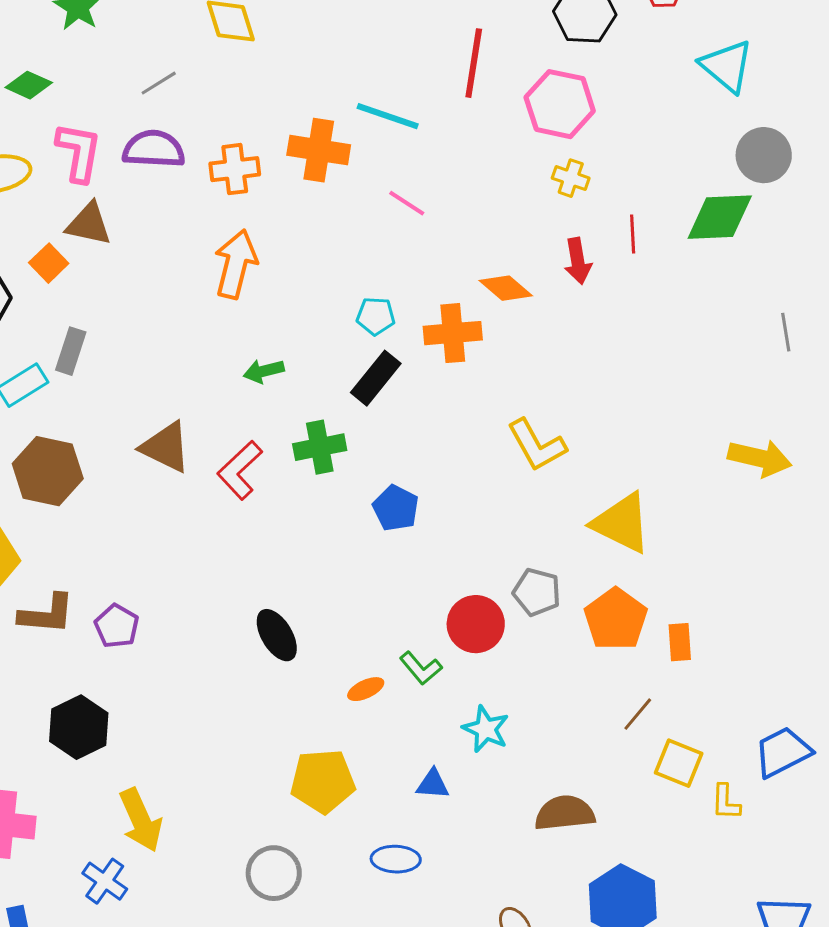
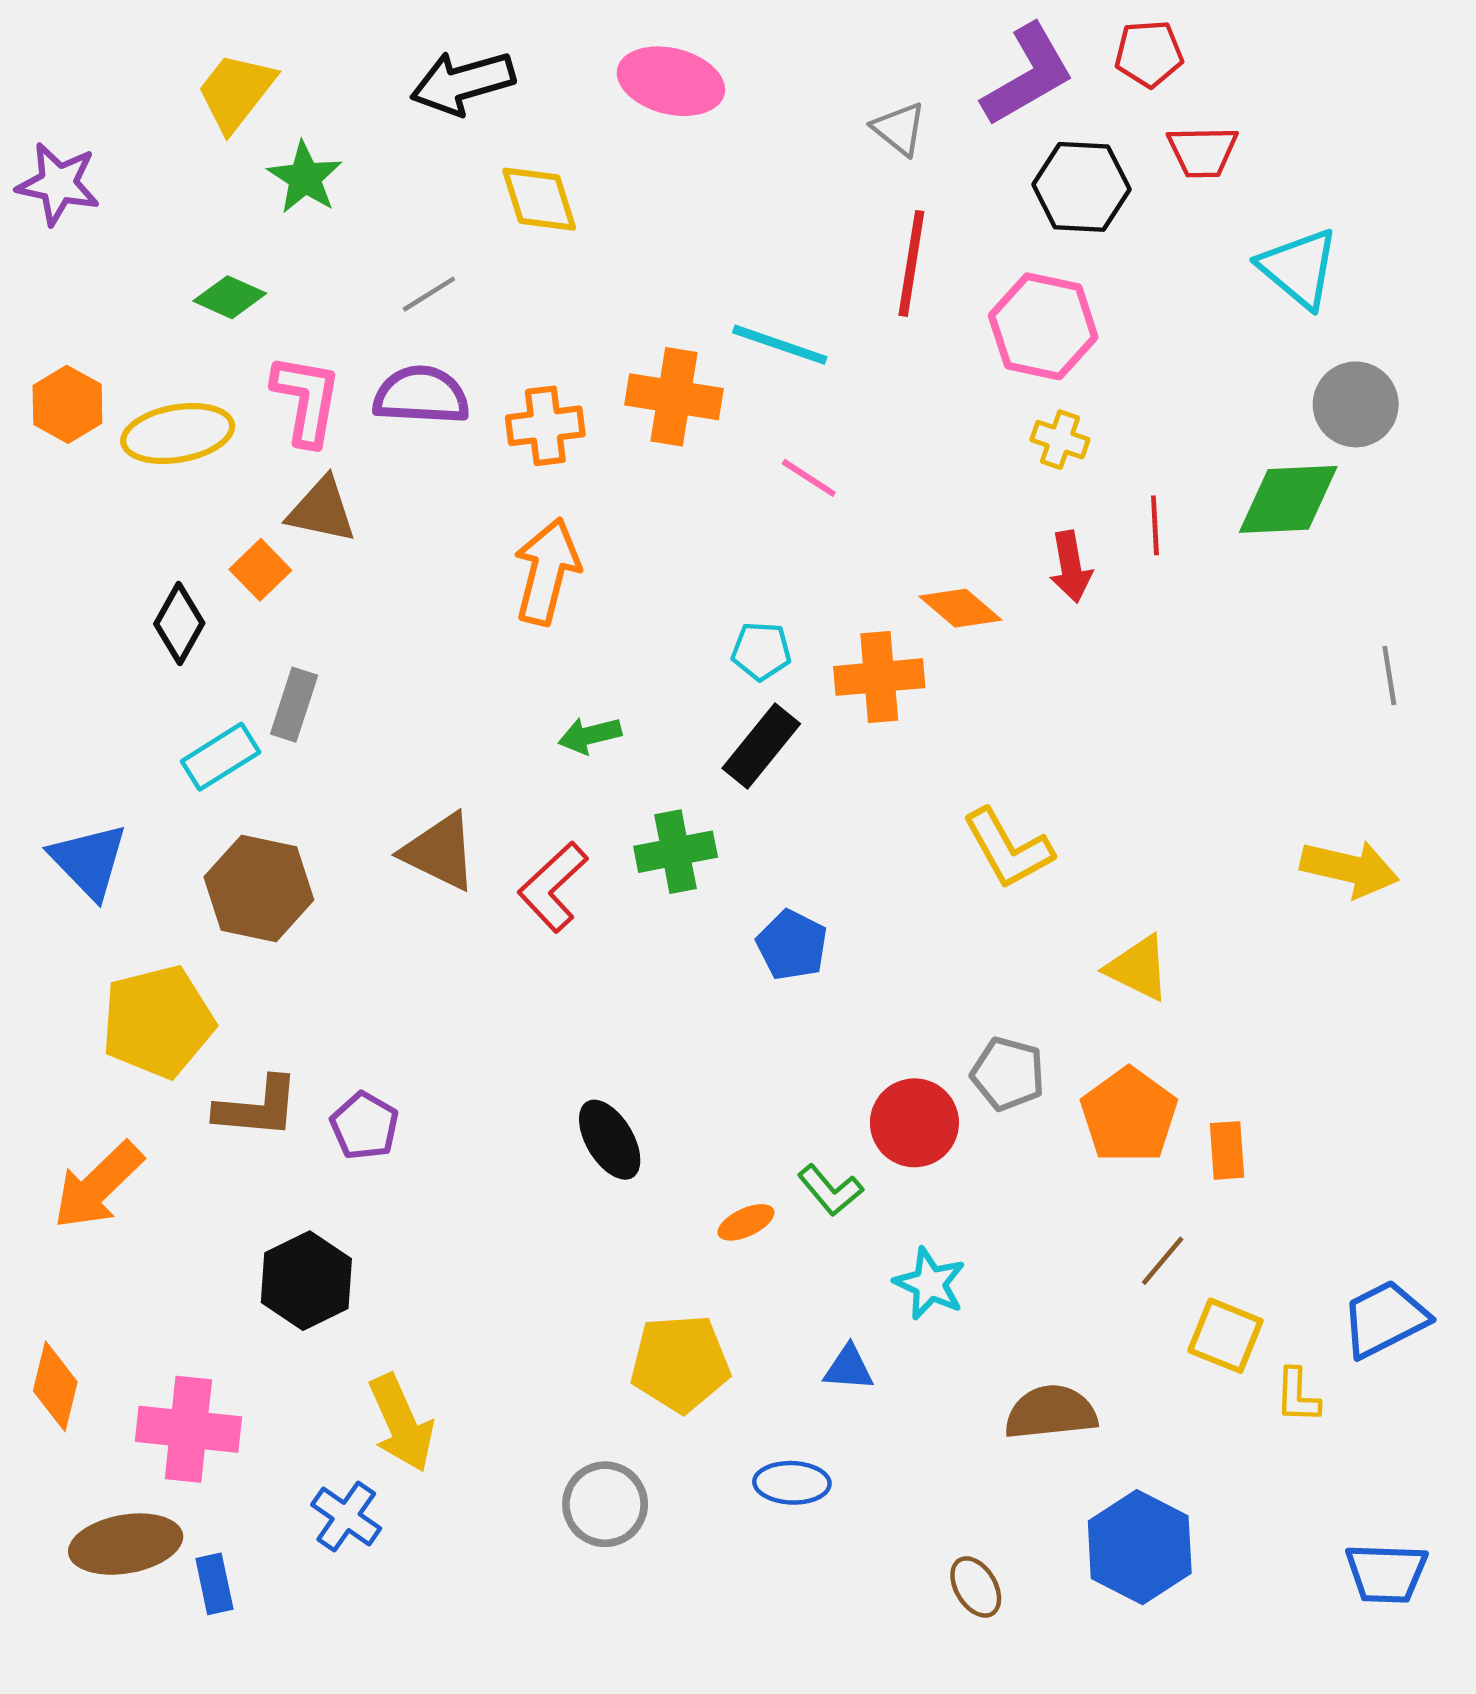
yellow triangle: (622, 523) -> (1138, 968), size x0.7

